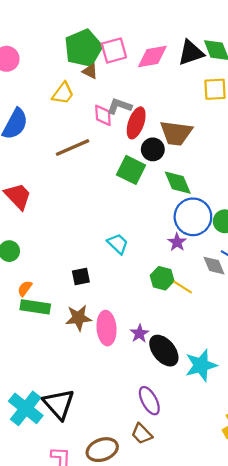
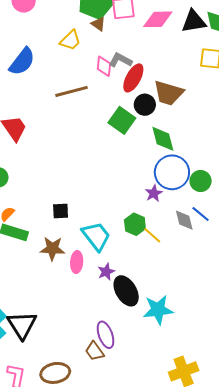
cyan trapezoid: (118, 244) -> (96, 236), moved, size x1.5
pink ellipse: (107, 328) -> (77, 262), size x0.7
brown trapezoid: (142, 434) -> (95, 351), moved

